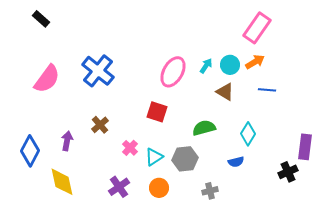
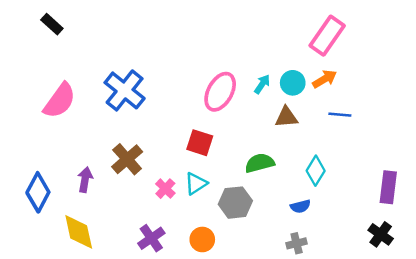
brown triangle: (225, 92) -> (286, 117), turned -36
brown cross: (100, 125) -> (127, 159), size x1.4
cyan triangle: (154, 157) -> (196, 183), moved
black cross: (288, 172) -> (381, 234), moved, turned -30
gray cross: (210, 191) -> (297, 243), moved

